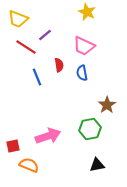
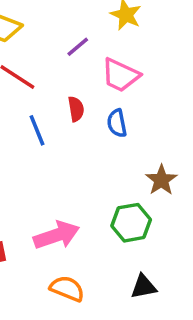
purple line: (45, 35) -> (78, 47), moved
orange semicircle: (29, 165) -> (67, 288), moved

